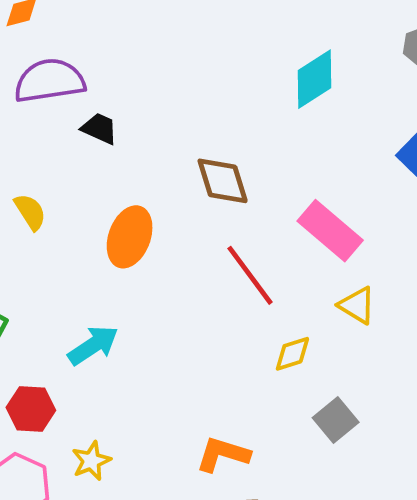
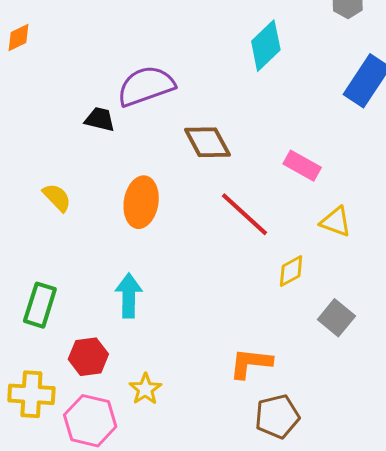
purple semicircle: (49, 81) -> (146, 86), moved
pink rectangle: (330, 231) -> (302, 166), size x0.7
cyan arrow: (93, 345) -> (129, 296), turned -45

